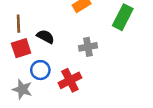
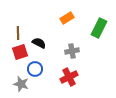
red cross: (70, 80) -> (69, 77), moved

